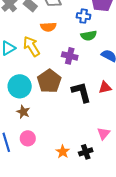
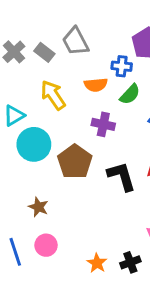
orange semicircle: (48, 27) -> (96, 85), moved
green semicircle: (89, 36) -> (130, 94), turned -35
yellow arrow: (31, 46) -> (53, 95), moved
cyan circle: (20, 86) -> (34, 144), moved

